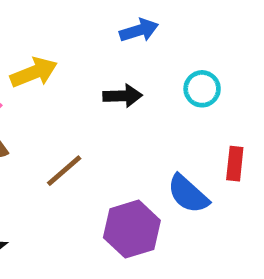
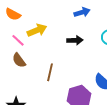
brown line: (64, 171) -> (50, 72), turned -36

